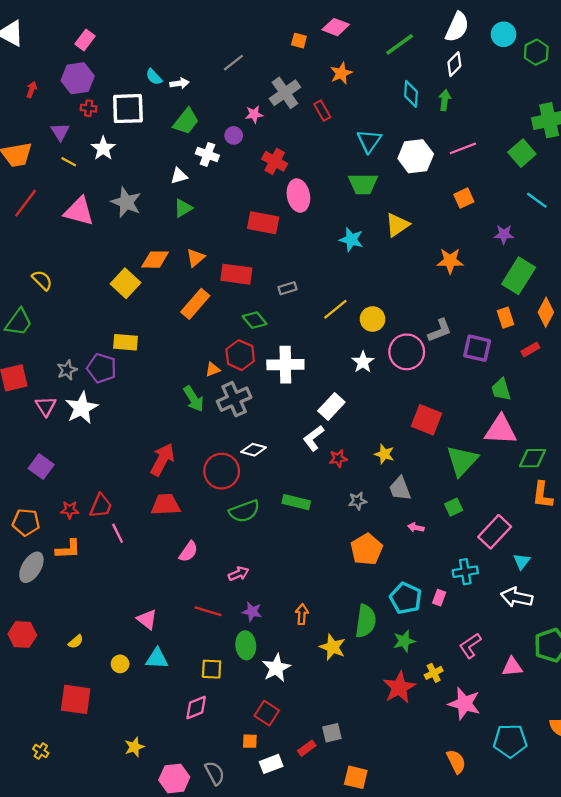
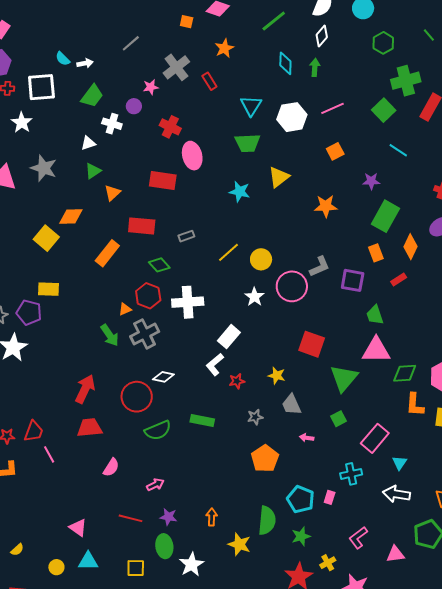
green hexagon: (536, 52) -> (383, 43), moved
orange triangle: (196, 258) -> (112, 193), moved

